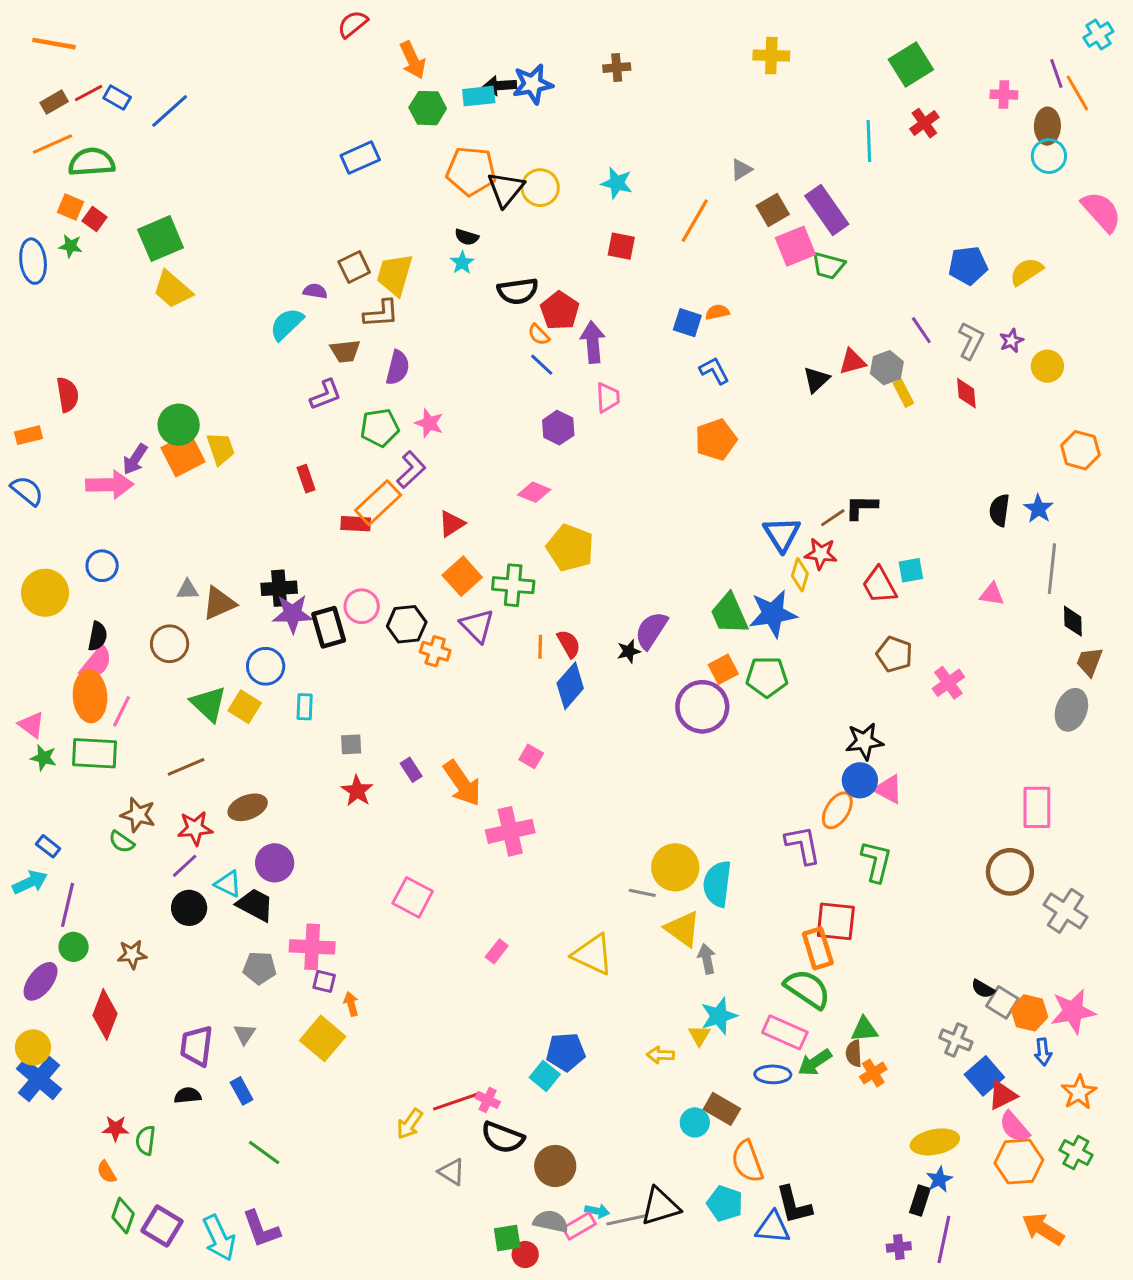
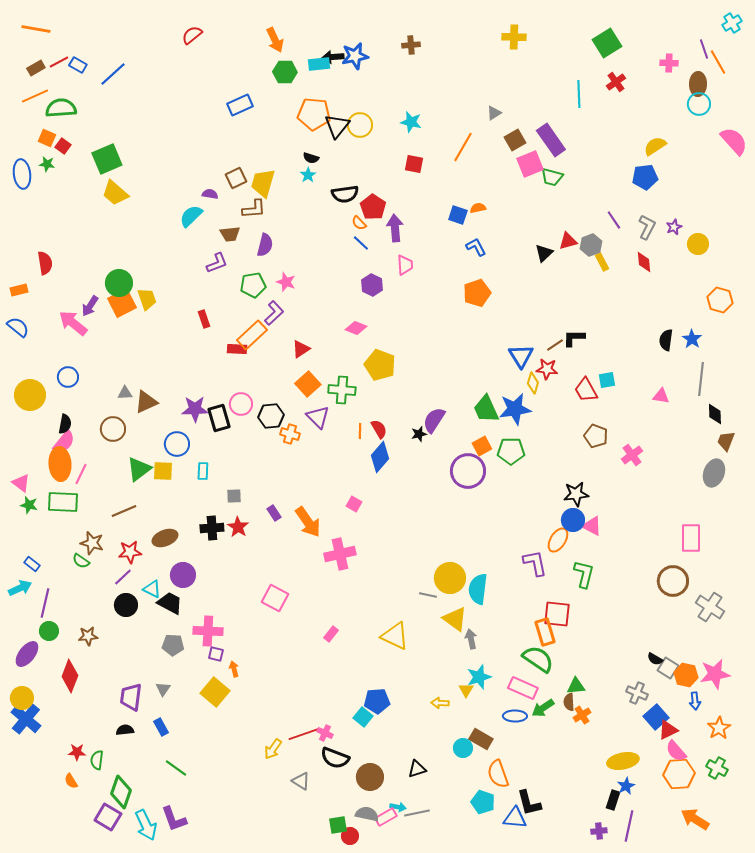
red semicircle: (353, 24) -> (192, 35), moved
yellow semicircle: (1026, 272) -> (655, 146), moved
pink arrow: (110, 485) -> (73, 323), turned -140
black cross: (279, 588) -> (212, 528), moved
green triangle: (209, 704) -> (139, 469), turned 40
yellow square: (245, 707) -> (163, 471), turned -30
black triangle: (660, 1206) -> (417, 769), moved, size x0.7
green diamond: (123, 1215) -> (121, 792), moved, size x1.4

